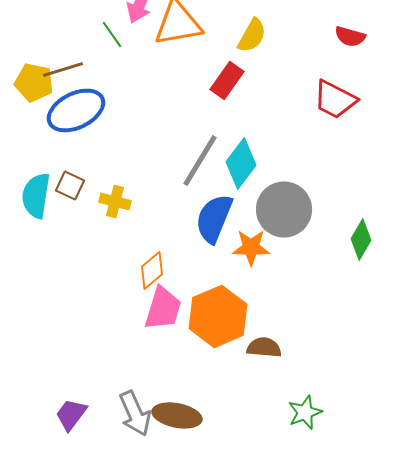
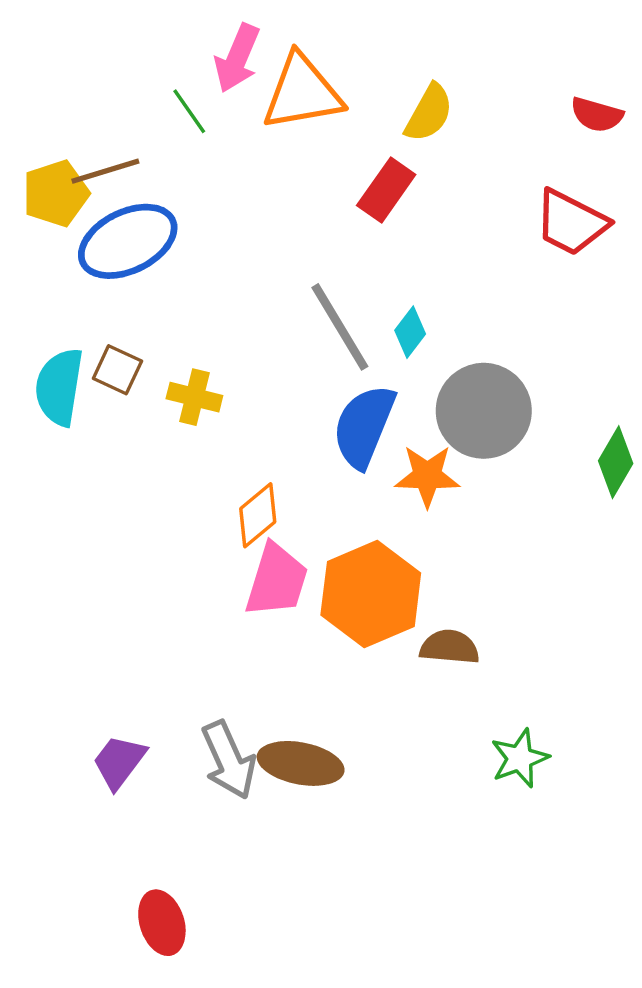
yellow pentagon: (34, 82) -> (56, 193), turned -30
gray line: (200, 160) -> (340, 327), turned -62
cyan diamond: (241, 163) -> (410, 332), size x0.6

